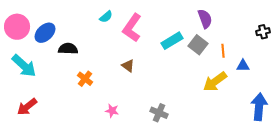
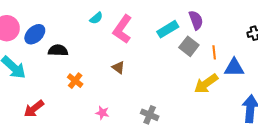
cyan rectangle: (172, 41) -> (168, 29), moved
blue triangle: (243, 66) -> (234, 67), size x1.5
red arrow: (27, 107) -> (34, 109), moved

